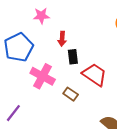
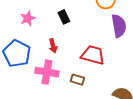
red arrow: (62, 39) -> (53, 46), moved
black rectangle: (73, 57) -> (64, 17), moved

